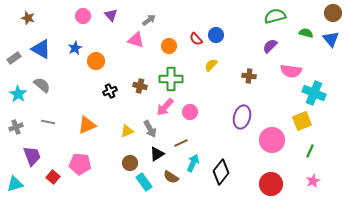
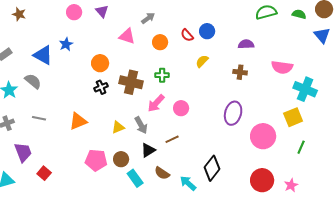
gray arrow: (149, 20) -> (148, 18), moved
green semicircle: (306, 33) -> (299, 14), moved
purple semicircle: (270, 46) -> (246, 44), moved, turned 42
blue triangle: (41, 49) -> (43, 55), moved
orange circle: (96, 61) -> (100, 63), moved
green cross: (171, 79) -> (162, 75), size x0.6
brown cross: (140, 86) -> (131, 82), size x1.6
cyan arrow: (193, 163) -> (188, 183), moved, turned -72
pink pentagon: (80, 164) -> (96, 160), moved
pink star: (313, 181) -> (291, 185), moved

